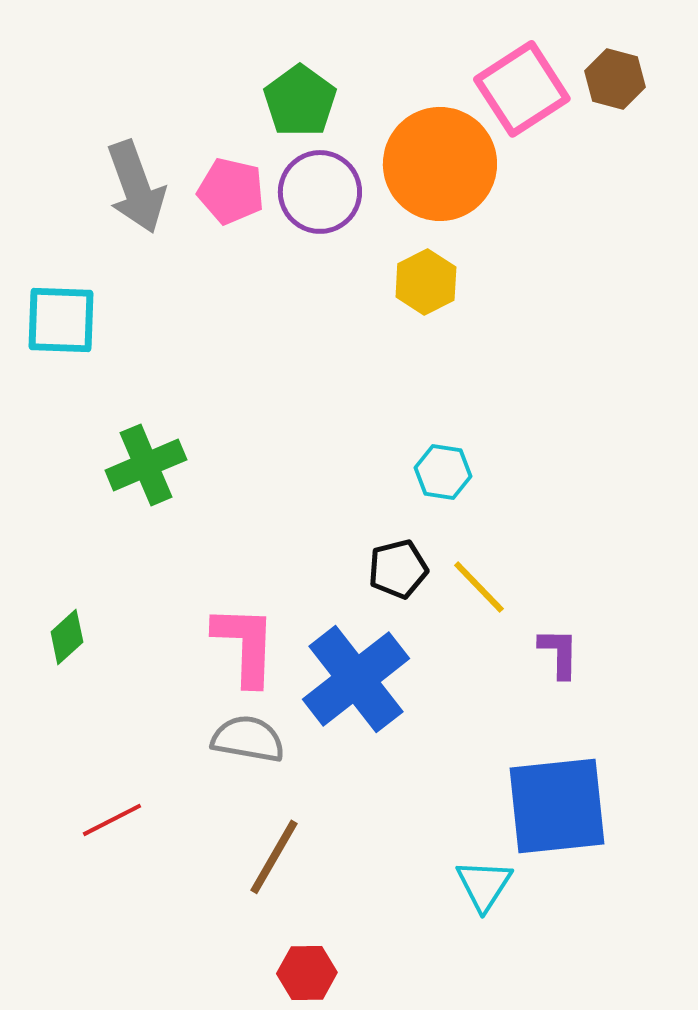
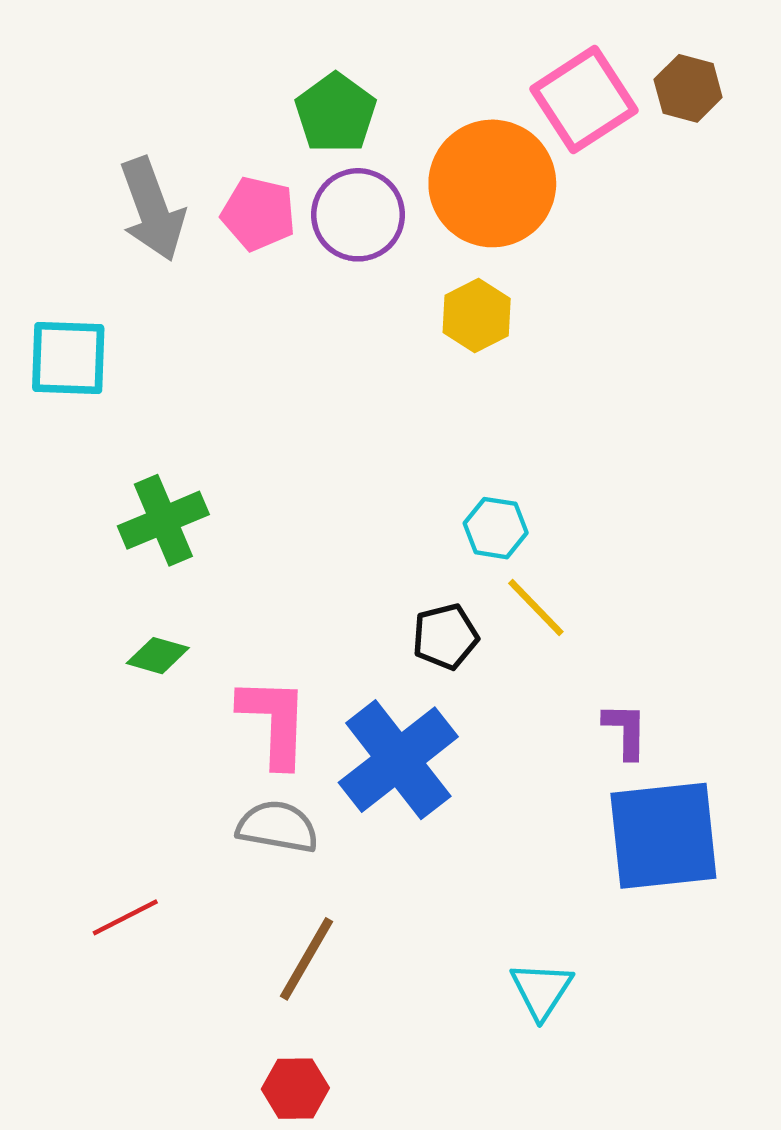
yellow line: (479, 587) -> (536, 608), moved
green diamond: (67, 637) -> (158, 656), moved, turned 58
blue square: (557, 806) -> (663, 836), moved
red hexagon: (307, 973) -> (295, 1089), moved

